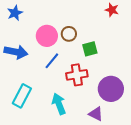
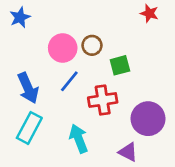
blue arrow: (16, 52) -> (28, 88), moved, turned 55

